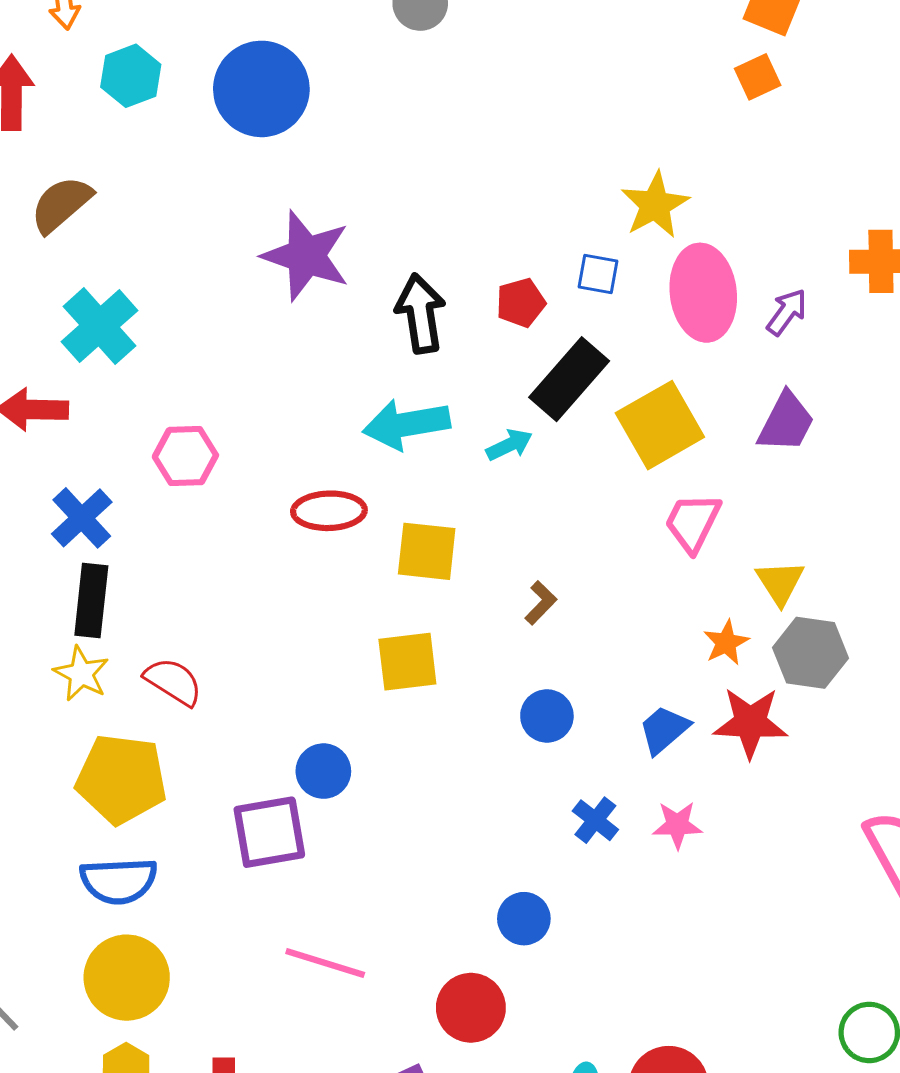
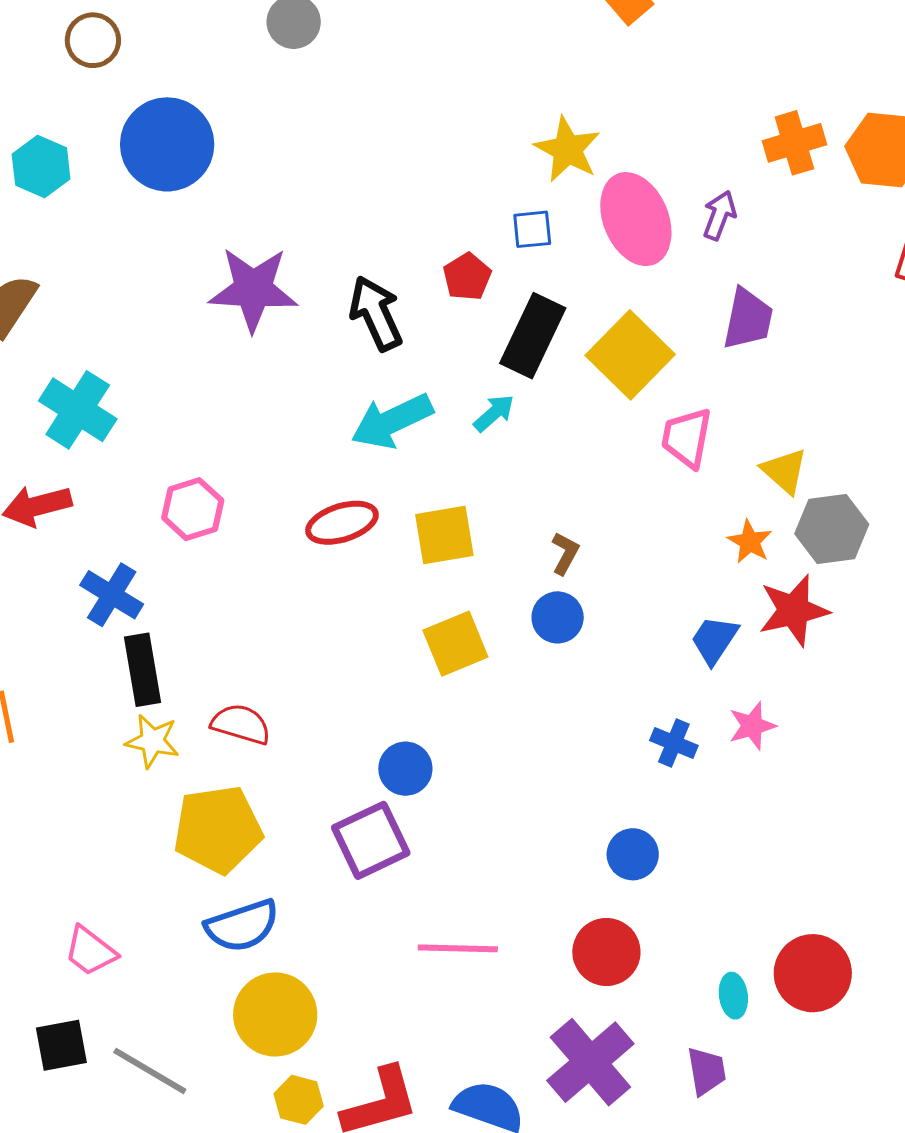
blue circle: (547, 716) -> (558, 617), moved

